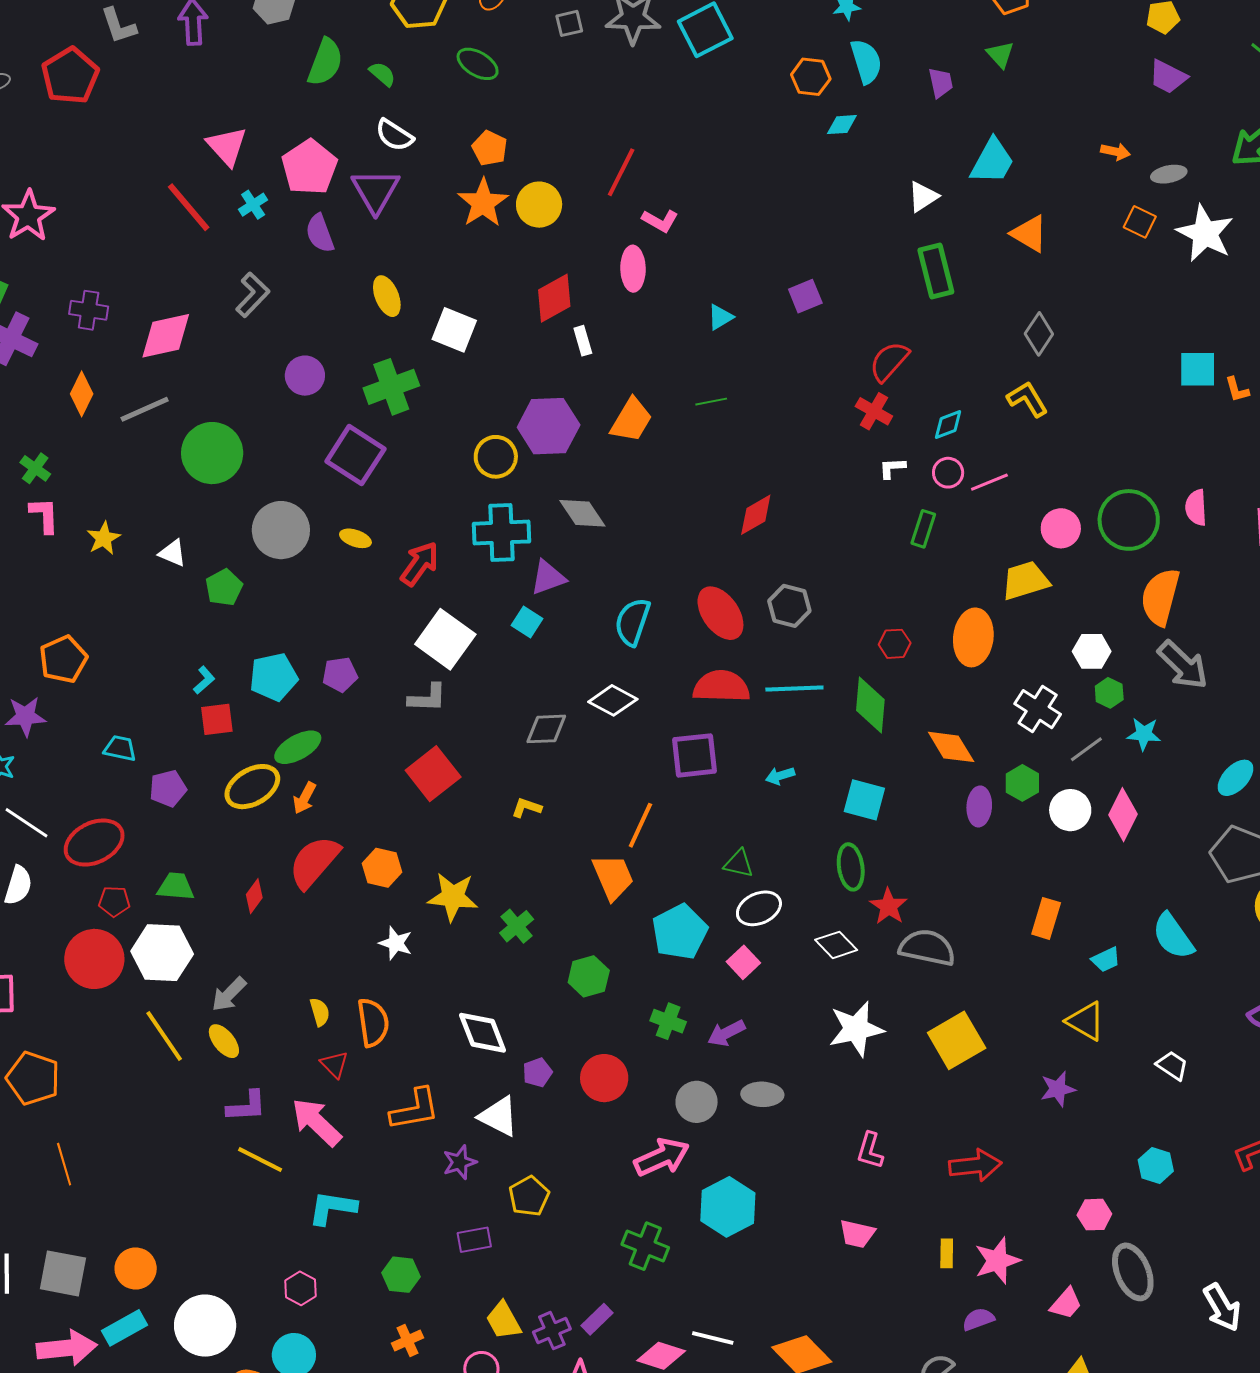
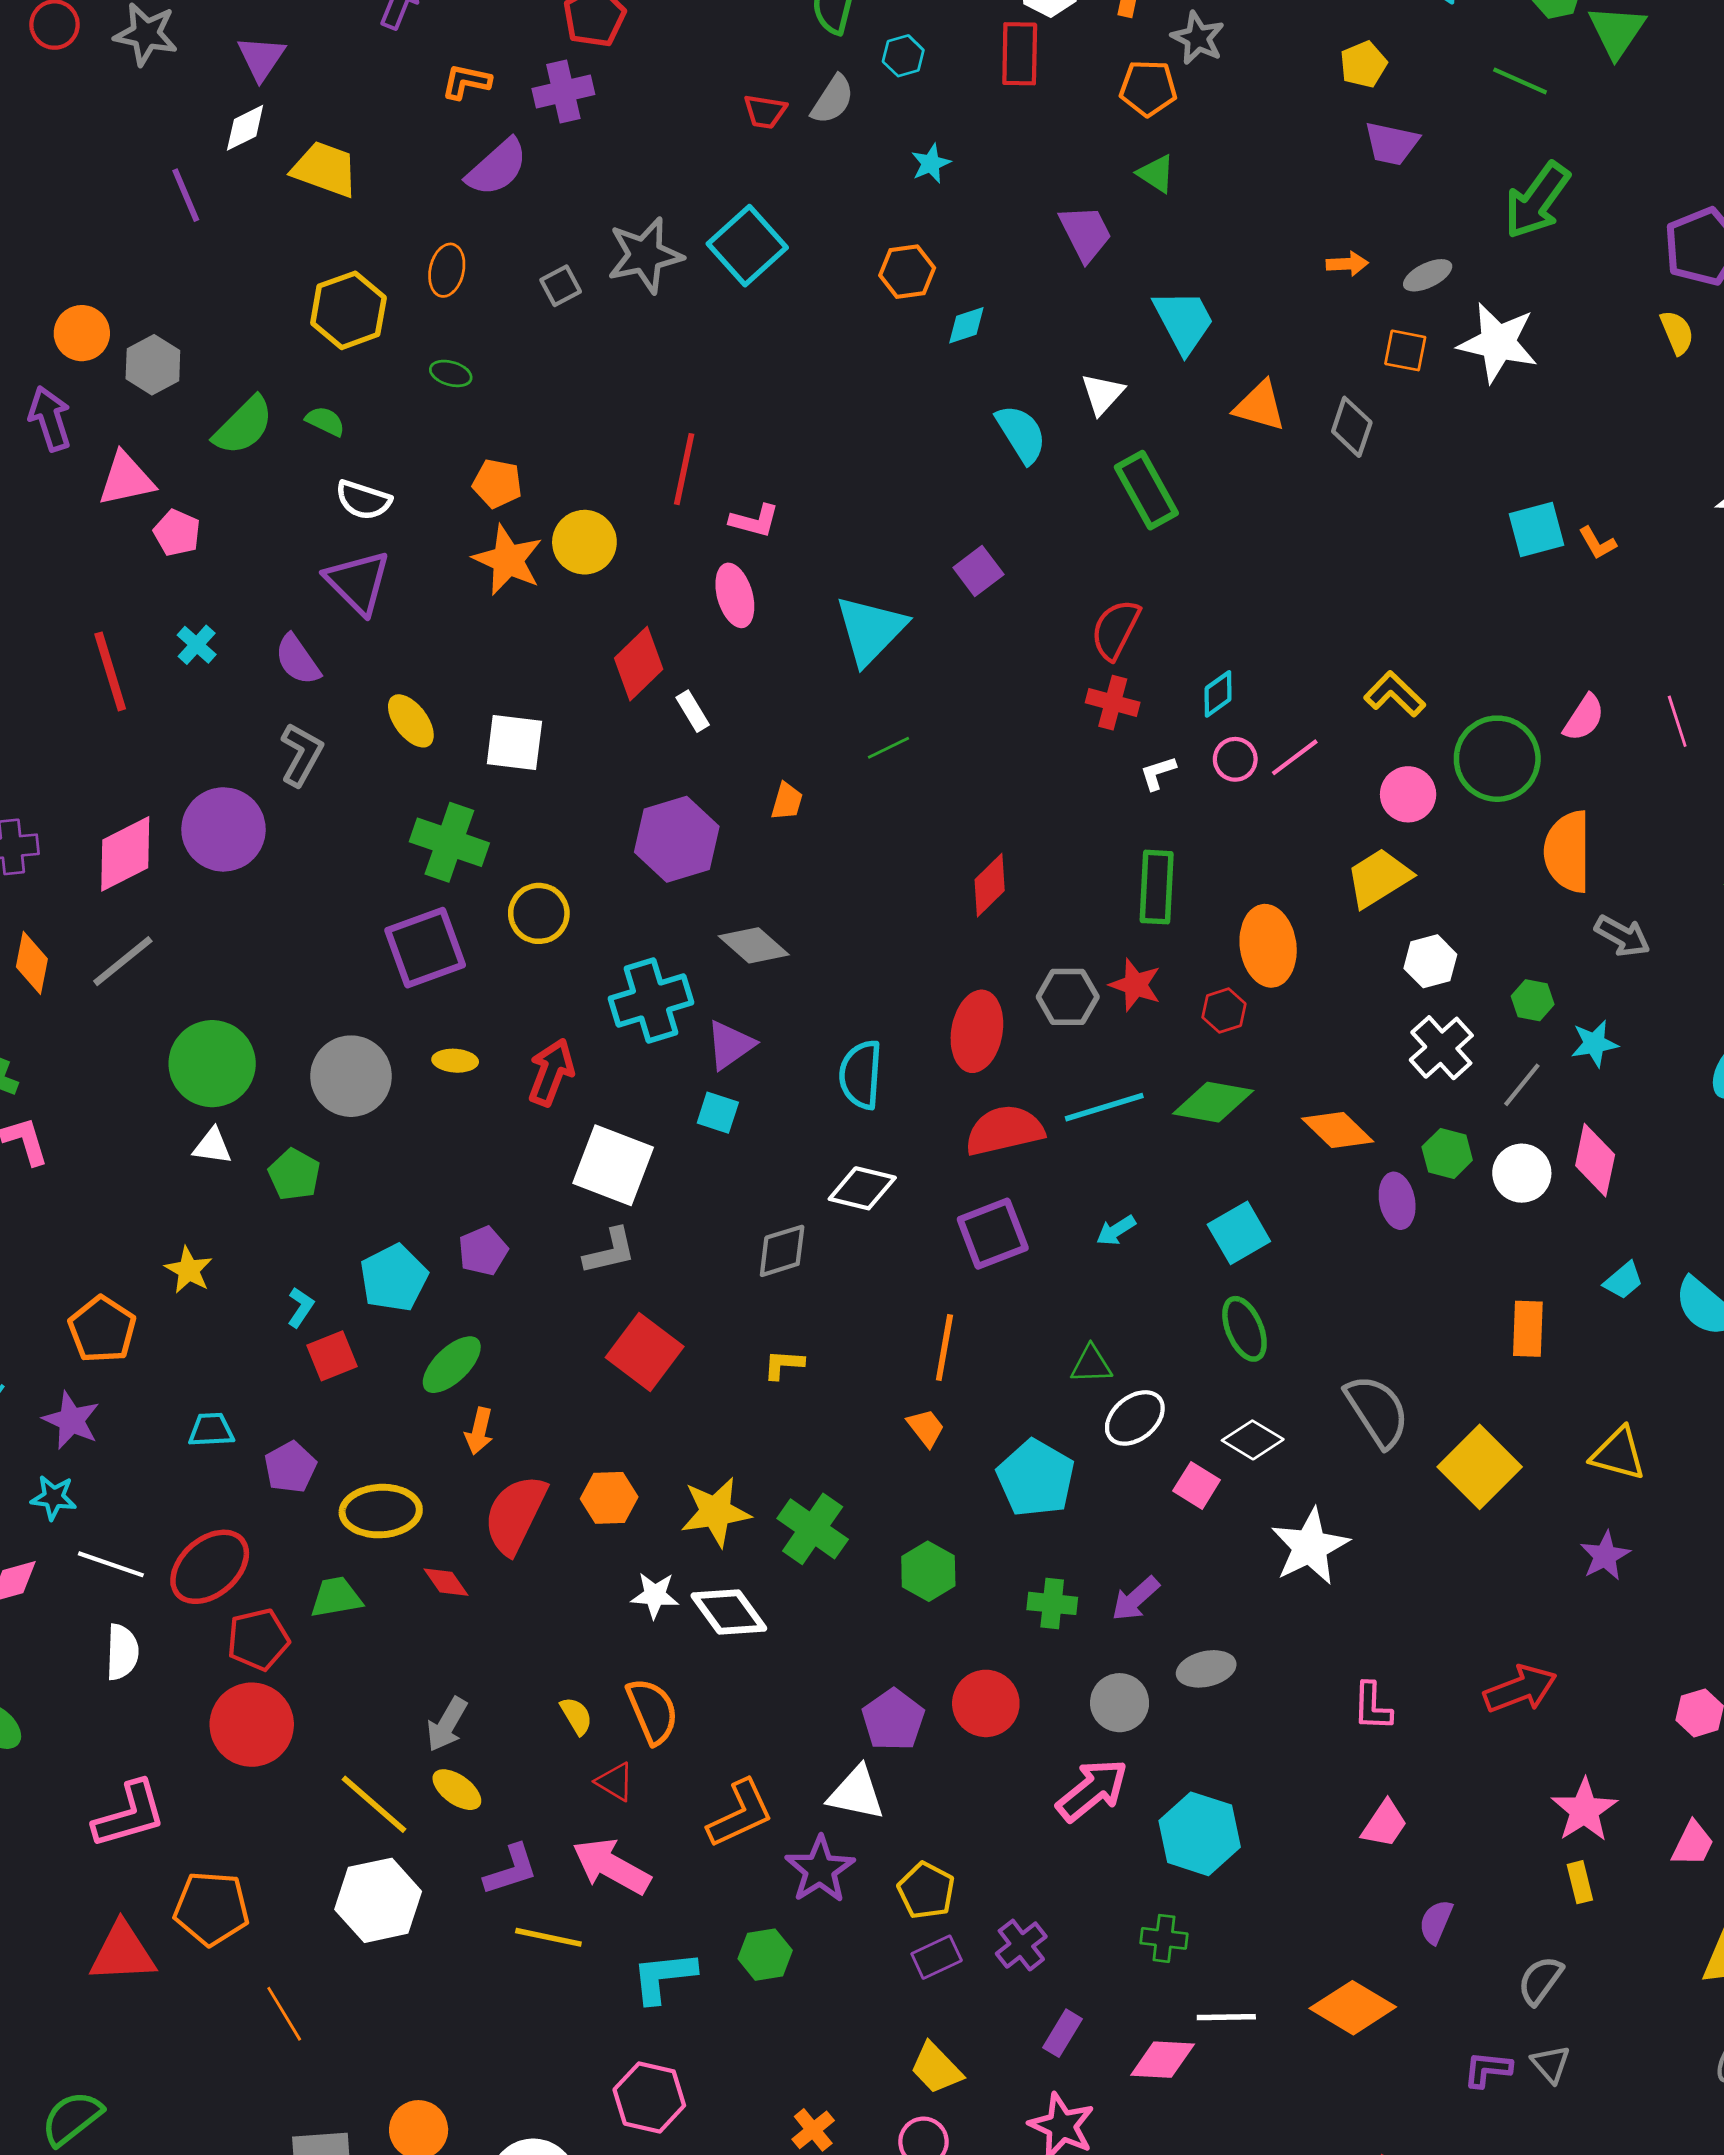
cyan semicircle: (866, 61) -> (1021, 434), moved
green semicircle: (325, 62) -> (243, 426), turned 39
green ellipse: (478, 64) -> (451, 373), size x0.7
purple trapezoid: (941, 83) -> (1085, 233), size x1.4
pink triangle: (227, 146) -> (126, 479), moved, turned -45
cyan trapezoid: (992, 161) -> (1184, 321), turned -42
pink pentagon: (309, 167) -> (177, 533), moved, size x0.6
red line: (189, 207) -> (110, 671), turned 38
gray L-shape: (252, 295) -> (301, 754), moved
cyan triangle: (720, 317) -> (871, 630), size x2.0
gray diamond: (1039, 334) -> (1352, 427), moved
purple circle: (305, 376) -> (223, 829), moved, size x1.5
green cross: (391, 387) -> (449, 842), turned -36
yellow L-shape: (1027, 399) -> (1395, 694), moved
orange trapezoid: (631, 420) -> (787, 801), size x0.6
green circle: (212, 453) -> (212, 1064), moved
purple square: (355, 455) -> (425, 948), turned -38
yellow circle: (496, 457) -> (539, 913), moved
pink semicircle: (1196, 508) -> (1584, 718), turned -129
green rectangle: (923, 529) -> (1157, 887), moved, size x1.4
yellow star: (104, 538) -> (189, 1270), moved
red ellipse: (720, 613) -> (977, 1031), turned 60
orange ellipse: (973, 637) -> (1268, 946), moved
white hexagon: (1092, 651) -> (1430, 961), moved
gray arrow: (1183, 665) -> (1622, 936), size x0.7
green diamond: (870, 705) -> (1213, 1102), turned -70
white cross: (1038, 709) -> (1441, 1048), turned 30
purple star: (25, 716) -> (71, 1420), turned -30
yellow ellipse: (252, 787) -> (381, 1511), moved, turned 42
cyan square: (864, 800) -> (1239, 1233), turned -30
orange trapezoid: (613, 877) -> (926, 1428), size x0.6
red diamond: (254, 896) -> (446, 1582), turned -56
red pentagon: (114, 901) -> (258, 1639), size x1.4
red star: (889, 906) -> (1135, 985), moved
green cross: (517, 926) -> (813, 1529), size x1.4
gray semicircle: (927, 948) -> (1377, 1411), turned 60
white hexagon: (162, 953) -> (378, 1900), moved
cyan trapezoid: (1106, 960) -> (1623, 1281), moved
pink square: (743, 962) -> (1197, 1485), moved
white diamond: (483, 1033) -> (729, 1612), moved
yellow square: (957, 1040) -> (1480, 1467), moved
purple pentagon: (537, 1072) -> (893, 1720), size x1.5
purple star: (460, 1162) -> (820, 1869), size x1.4
pink trapezoid: (857, 1234) -> (1384, 1824), turned -54
purple rectangle: (474, 1240) -> (937, 1957), moved
green cross: (645, 1246) -> (1164, 1938), moved, size x0.7
yellow rectangle: (947, 1253) -> (1580, 1882), moved
green hexagon: (401, 1275) -> (765, 1955), moved
pink hexagon: (301, 1288) -> (649, 2098), size x1.5
purple semicircle: (978, 1319) -> (1436, 1922), moved, turned -32
purple cross: (552, 1331) -> (1021, 1945), moved

